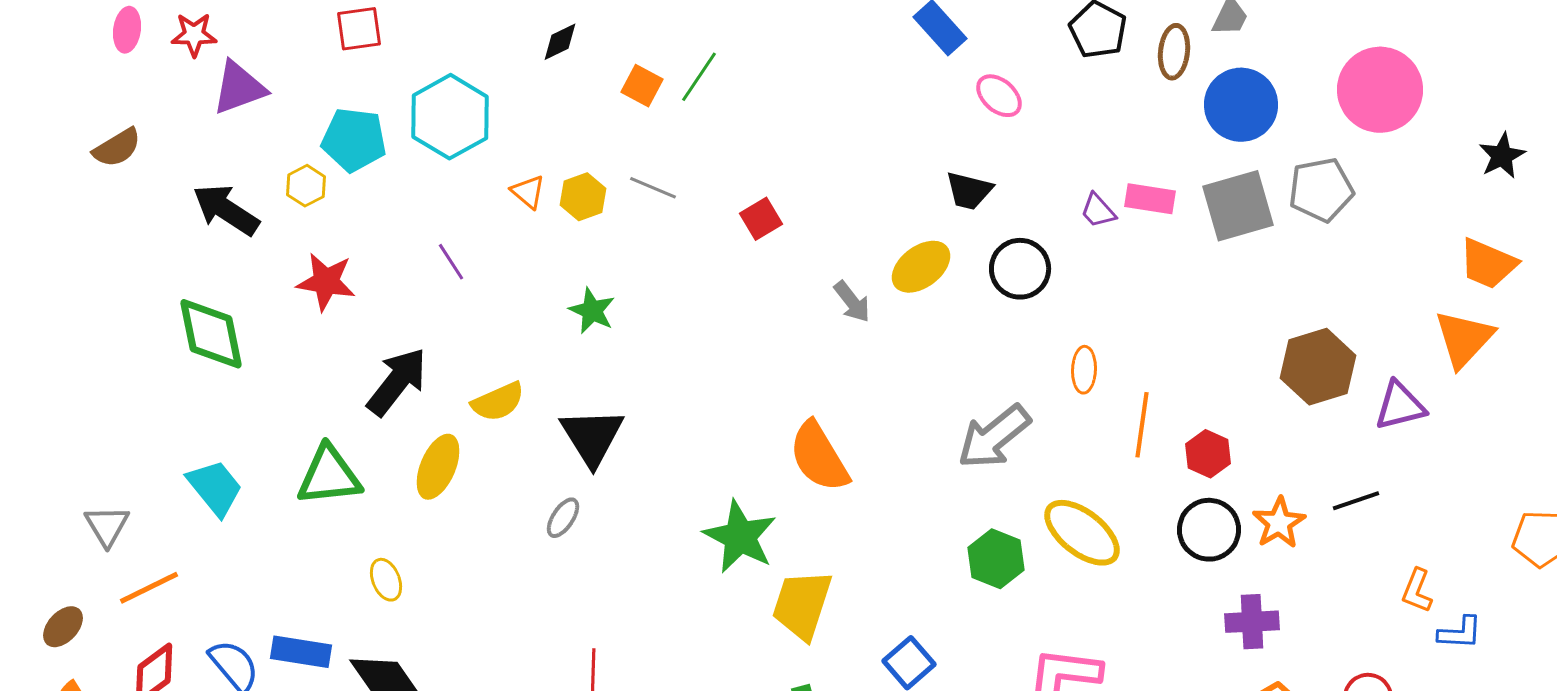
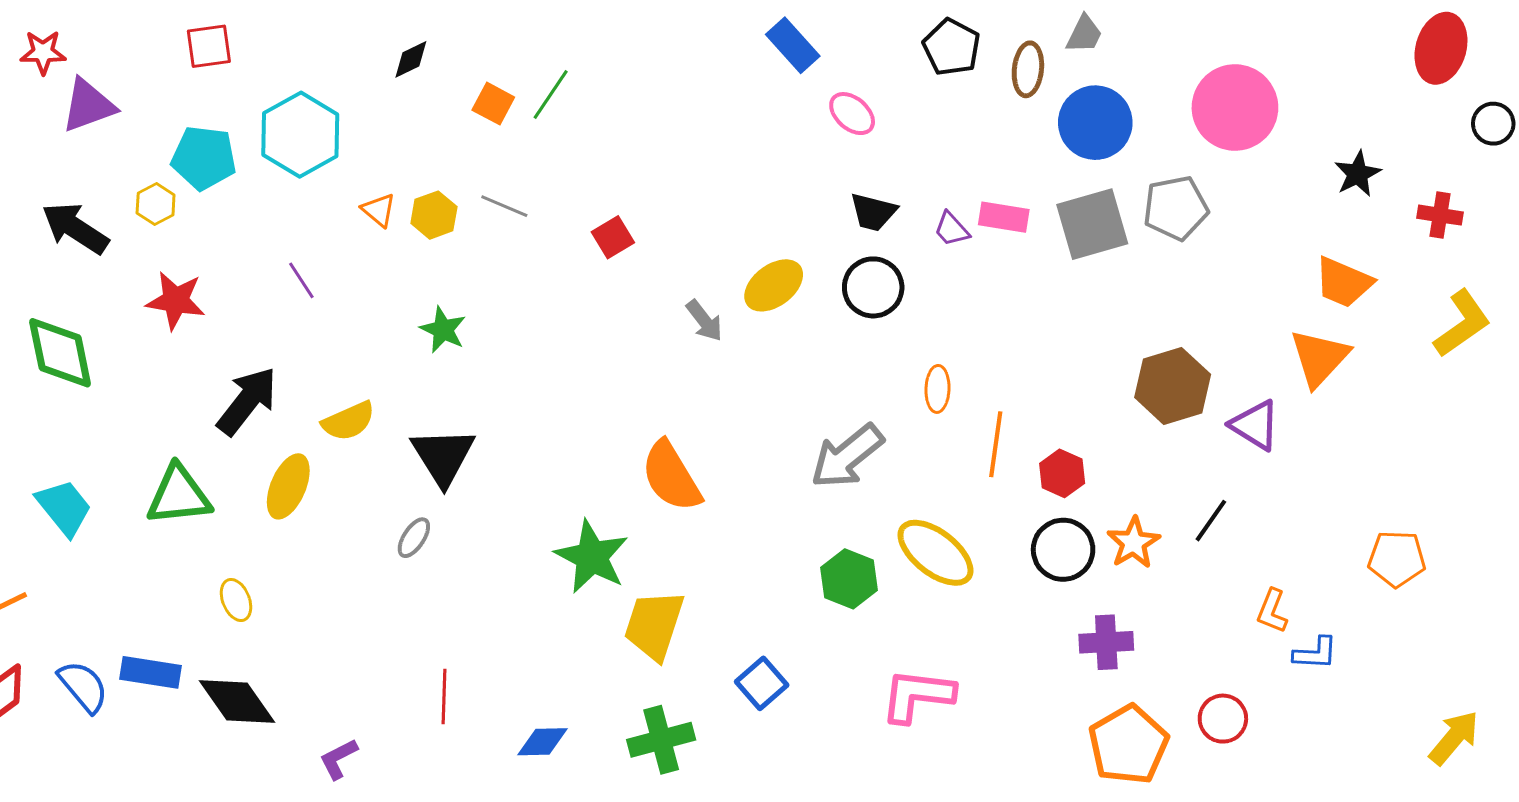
black trapezoid: (969, 191) -> (873, 212), moved
purple triangle: (1400, 406) -> (1255, 425), turned 46
black line: (1356, 501) -> (1211, 521), turned -36

